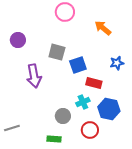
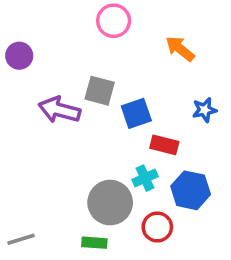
purple circle: (18, 40) -> (19, 56), moved
purple arrow: (34, 76) -> (59, 110), moved, turned 115
gray circle: (63, 116) -> (110, 203), size x1.6
gray line: (12, 128) -> (21, 239), moved

